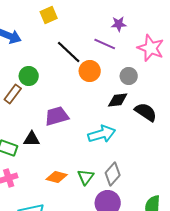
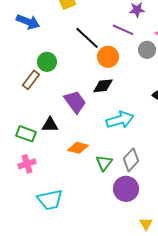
gray circle: (129, 76) -> (147, 50), moved
black diamond: (118, 100) -> (103, 86), moved
purple trapezoid: (57, 116) -> (75, 102), turned 70
orange diamond: (57, 177) -> (78, 148), moved

